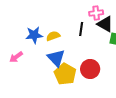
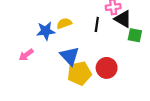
yellow semicircle: (53, 36) -> (64, 23), moved
yellow pentagon: (65, 74) -> (79, 73), turned 30

